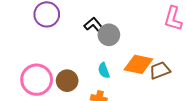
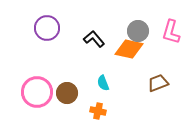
gray circle: (109, 35) -> (138, 31), moved
orange diamond: (138, 64) -> (129, 49), moved

